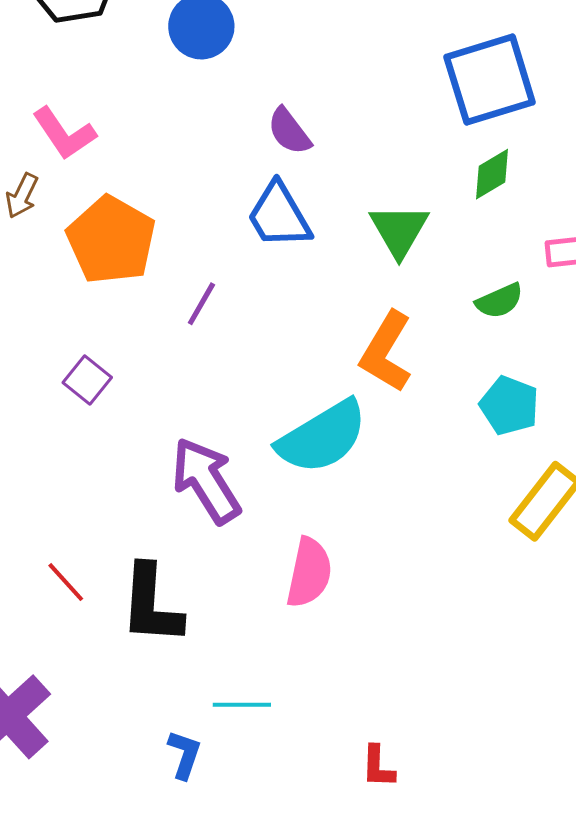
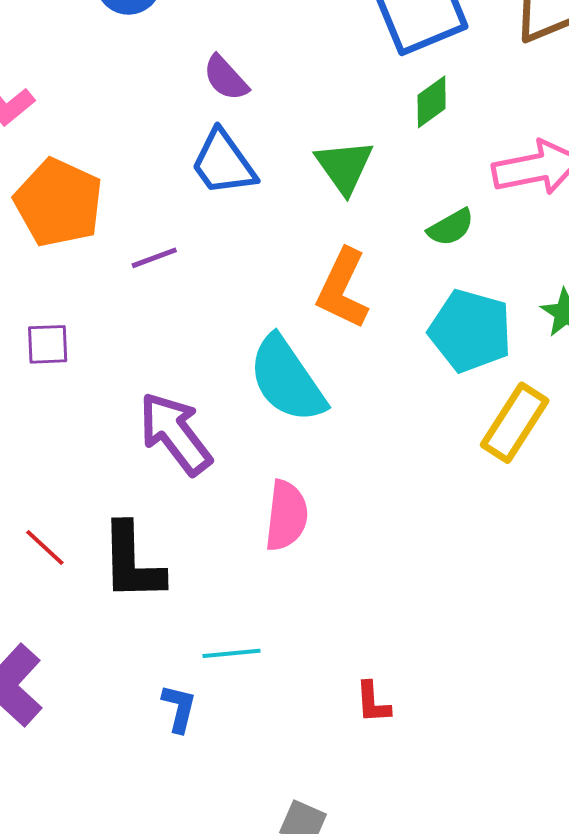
purple line: (201, 304) -> (154, 258), turned 45
purple square: (87, 380) -> (48, 344), turned -36
cyan pentagon: (509, 406) -> (470, 331), size x1.4
cyan semicircle: (322, 437) -> (287, 379), turned 92

